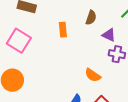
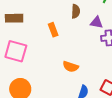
orange semicircle: (93, 75) -> (71, 67), moved

